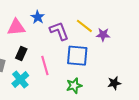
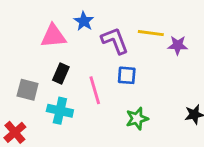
yellow line: (84, 26) -> (151, 33), turned -30
blue square: (77, 56) -> (127, 75), moved, size x0.6
cyan cross: (20, 80) -> (60, 111), turned -36

